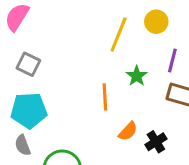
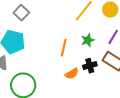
black cross: (156, 142) -> (90, 66), moved

